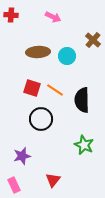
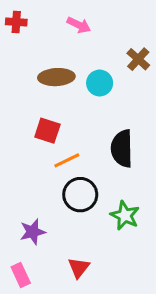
orange line: (55, 90) -> (67, 160), moved, turned -60
black circle: (41, 119) -> (80, 195), moved

